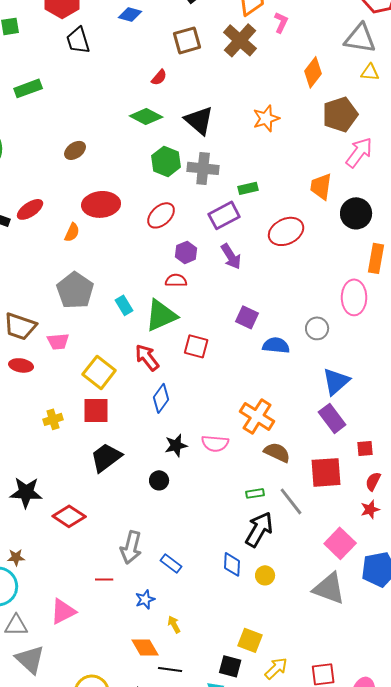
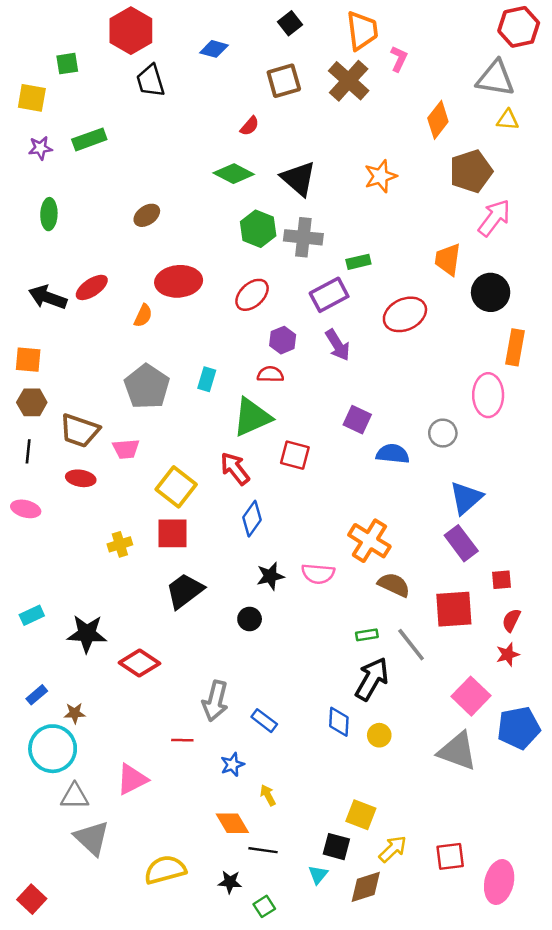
cyan rectangle: (124, 305) -> (207, 379), moved, turned 48

